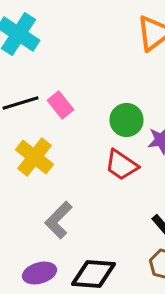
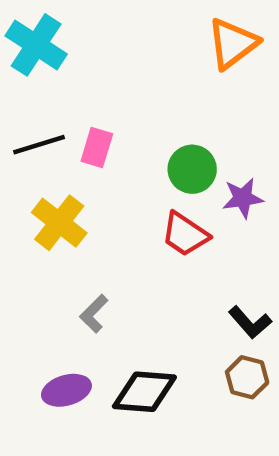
pink rectangle: (60, 105) -> (97, 148), turned 56
gray L-shape: (58, 220) -> (94, 314), size x0.7

